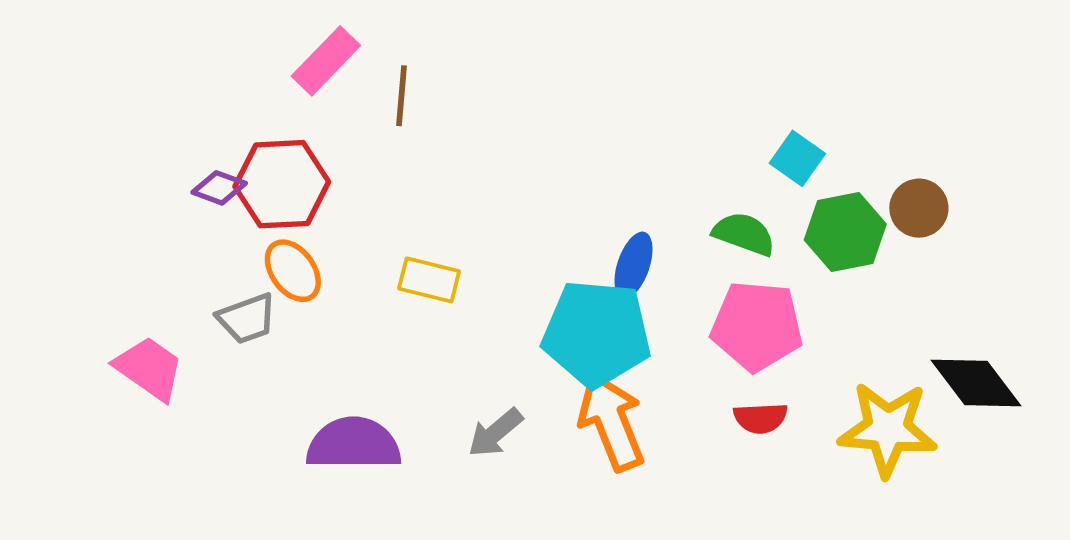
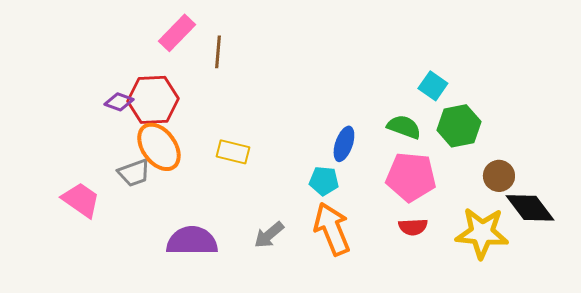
brown circle: (919, 208) -> (499, 176), moved
orange ellipse: (293, 271) -> (159, 147), size x1.4
cyan pentagon: (597, 333) -> (324, 181), size x0.5

